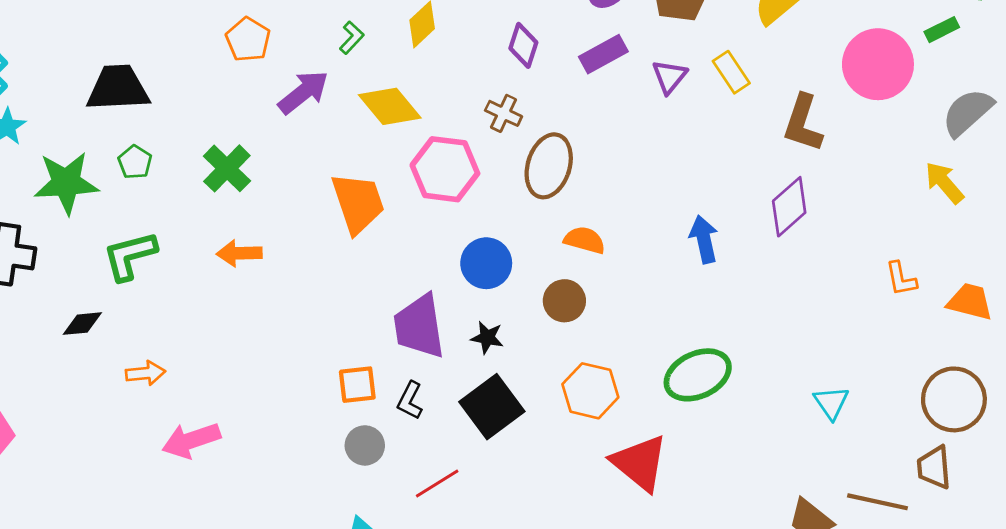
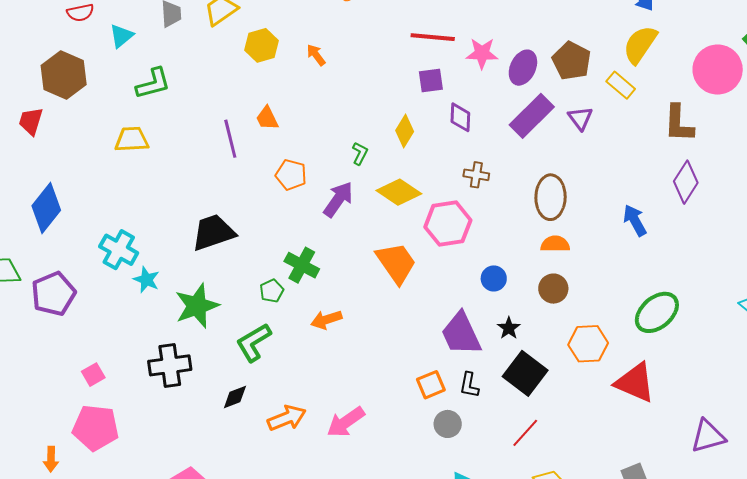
purple diamond: (523, 45) -> (460, 117), moved
purple rectangle: (603, 54) -> (532, 116), size x1.4
yellow rectangle: (731, 72) -> (621, 85), moved
green pentagon: (135, 162) -> (272, 291), moved, turned 30
brown ellipse: (549, 166) -> (551, 197), moved
blue circle: (486, 263) -> (494, 278), size x0.7
black star: (487, 338) -> (509, 328), turned -30
orange arrow: (145, 373) -> (287, 418), size x1.4
pink arrow: (191, 440) -> (346, 422), moved
red line: (437, 483) -> (525, 433), moved

